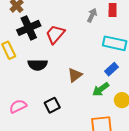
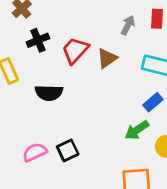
black cross: (29, 28) -> (38, 40), size x0.7
brown triangle: (75, 75) -> (107, 58), moved
pink semicircle: (18, 106) -> (35, 152), moved

